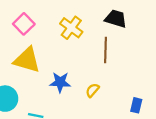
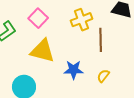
yellow cross: (71, 28) -> (82, 20), turned 35
brown line: (106, 50) -> (101, 40), moved

